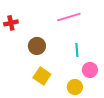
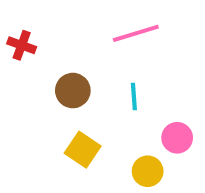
red cross: (11, 23) -> (22, 45), turned 32
cyan line: (77, 50) -> (134, 96), moved

